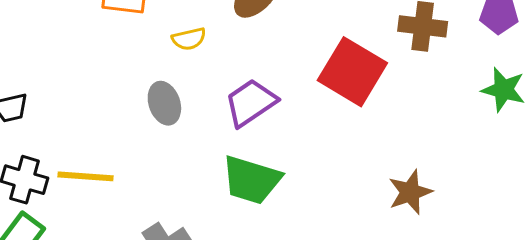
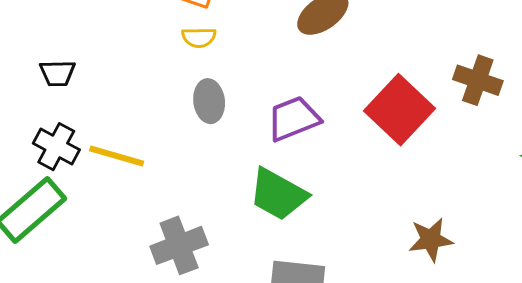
yellow semicircle: (189, 39) -> (199, 37), moved

